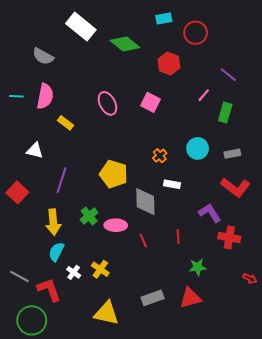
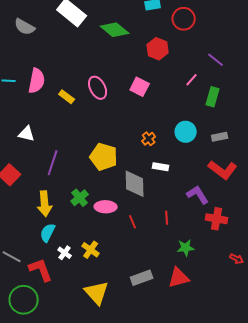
gray semicircle: (43, 56) -> (25, 27), moved
yellow rectangle: (66, 123) -> (67, 97), moved
yellow triangle: (106, 313) -> (97, 293), turned 36

